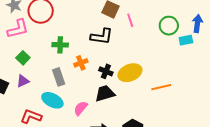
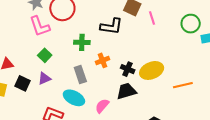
pink L-shape: (18, 29) -> (40, 26), turned 85
black L-shape: (102, 36) -> (111, 26), moved

